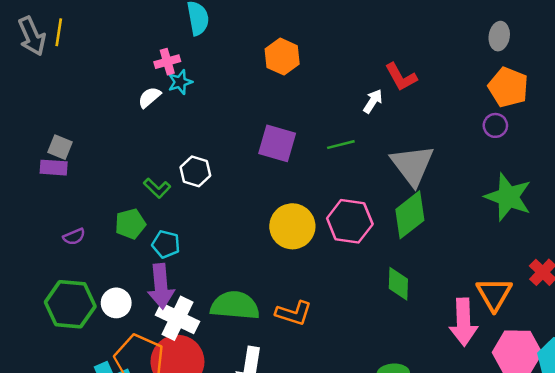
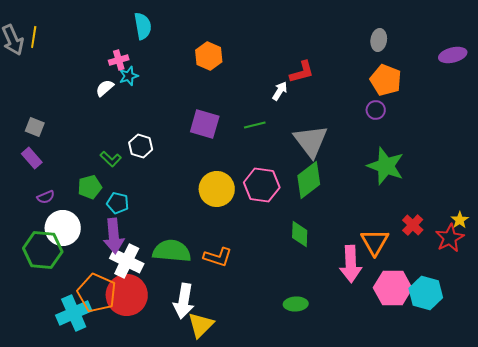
red L-shape: (401, 77) -> (302, 72), turned -76
purple rectangle: (54, 168) -> (32, 158), moved, turned 45
white circle: (116, 303) -> (63, 228), moved, size x1.5

